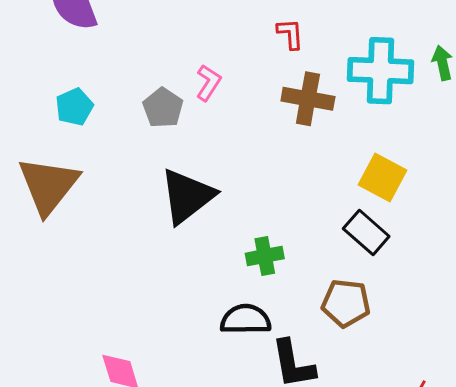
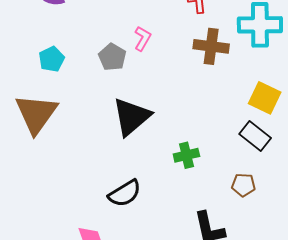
brown pentagon: (346, 303) -> (243, 185), size x0.7
black semicircle: (246, 319) -> (125, 193), moved, turned 152

